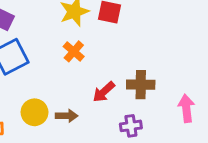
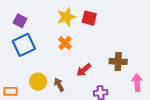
brown cross: (141, 85) -> (118, 62), moved
brown arrow: (67, 116) -> (59, 85), turned -120

